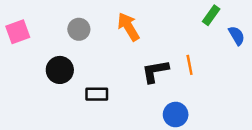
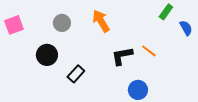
orange line: (190, 65) -> (149, 51), turned -42
black rectangle: (97, 94) -> (76, 74), turned -48

